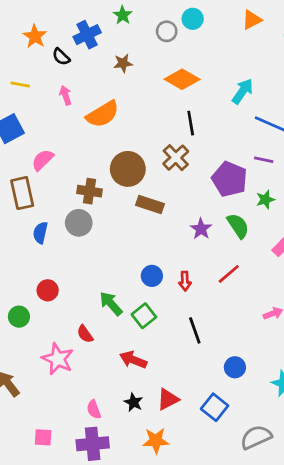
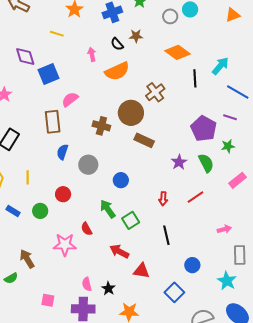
black semicircle: (61, 57) -> (117, 44), moved
yellow line: (20, 85) -> (57, 34), moved
black line: (191, 123) -> (195, 78), moved
brown cross: (176, 158) -> (155, 92), moved
gray circle: (79, 223) -> (88, 165), moved
blue circle: (152, 276) -> (121, 180), moved
pink star: (58, 359) -> (65, 245), turned -30
red triangle: (168, 399) -> (141, 271), moved, turned 30
black star: (134, 402) -> (108, 288), moved

